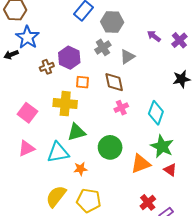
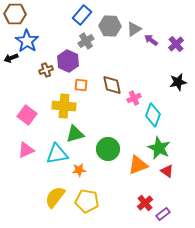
gray cross: (103, 47) -> (86, 41), moved
gray triangle: (127, 57) -> (134, 29), moved
pink cross: (121, 108) -> (134, 98), moved

